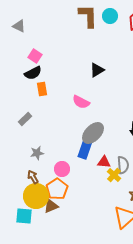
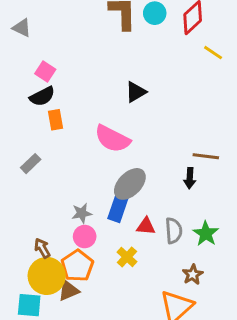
pink semicircle: (81, 102) -> (112, 139), size x1.4
gray star: (37, 153) -> (82, 213), moved
yellow cross: (114, 175) -> (127, 257), moved

